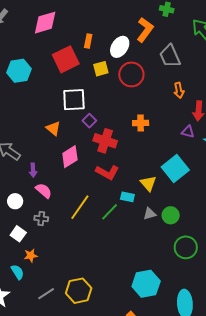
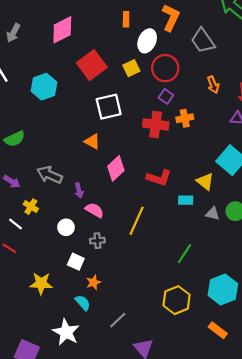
orange rectangle: (88, 41) -> (126, 19), moved
orange arrow: (179, 90) -> (213, 85), moved
purple square: (89, 121) -> (166, 96), moved
red cross: (105, 141) -> (156, 124), moved
green line: (110, 212) -> (185, 254), moved
gray triangle: (150, 214) -> (213, 214), turned 40
yellow hexagon: (79, 291) -> (177, 300), moved

